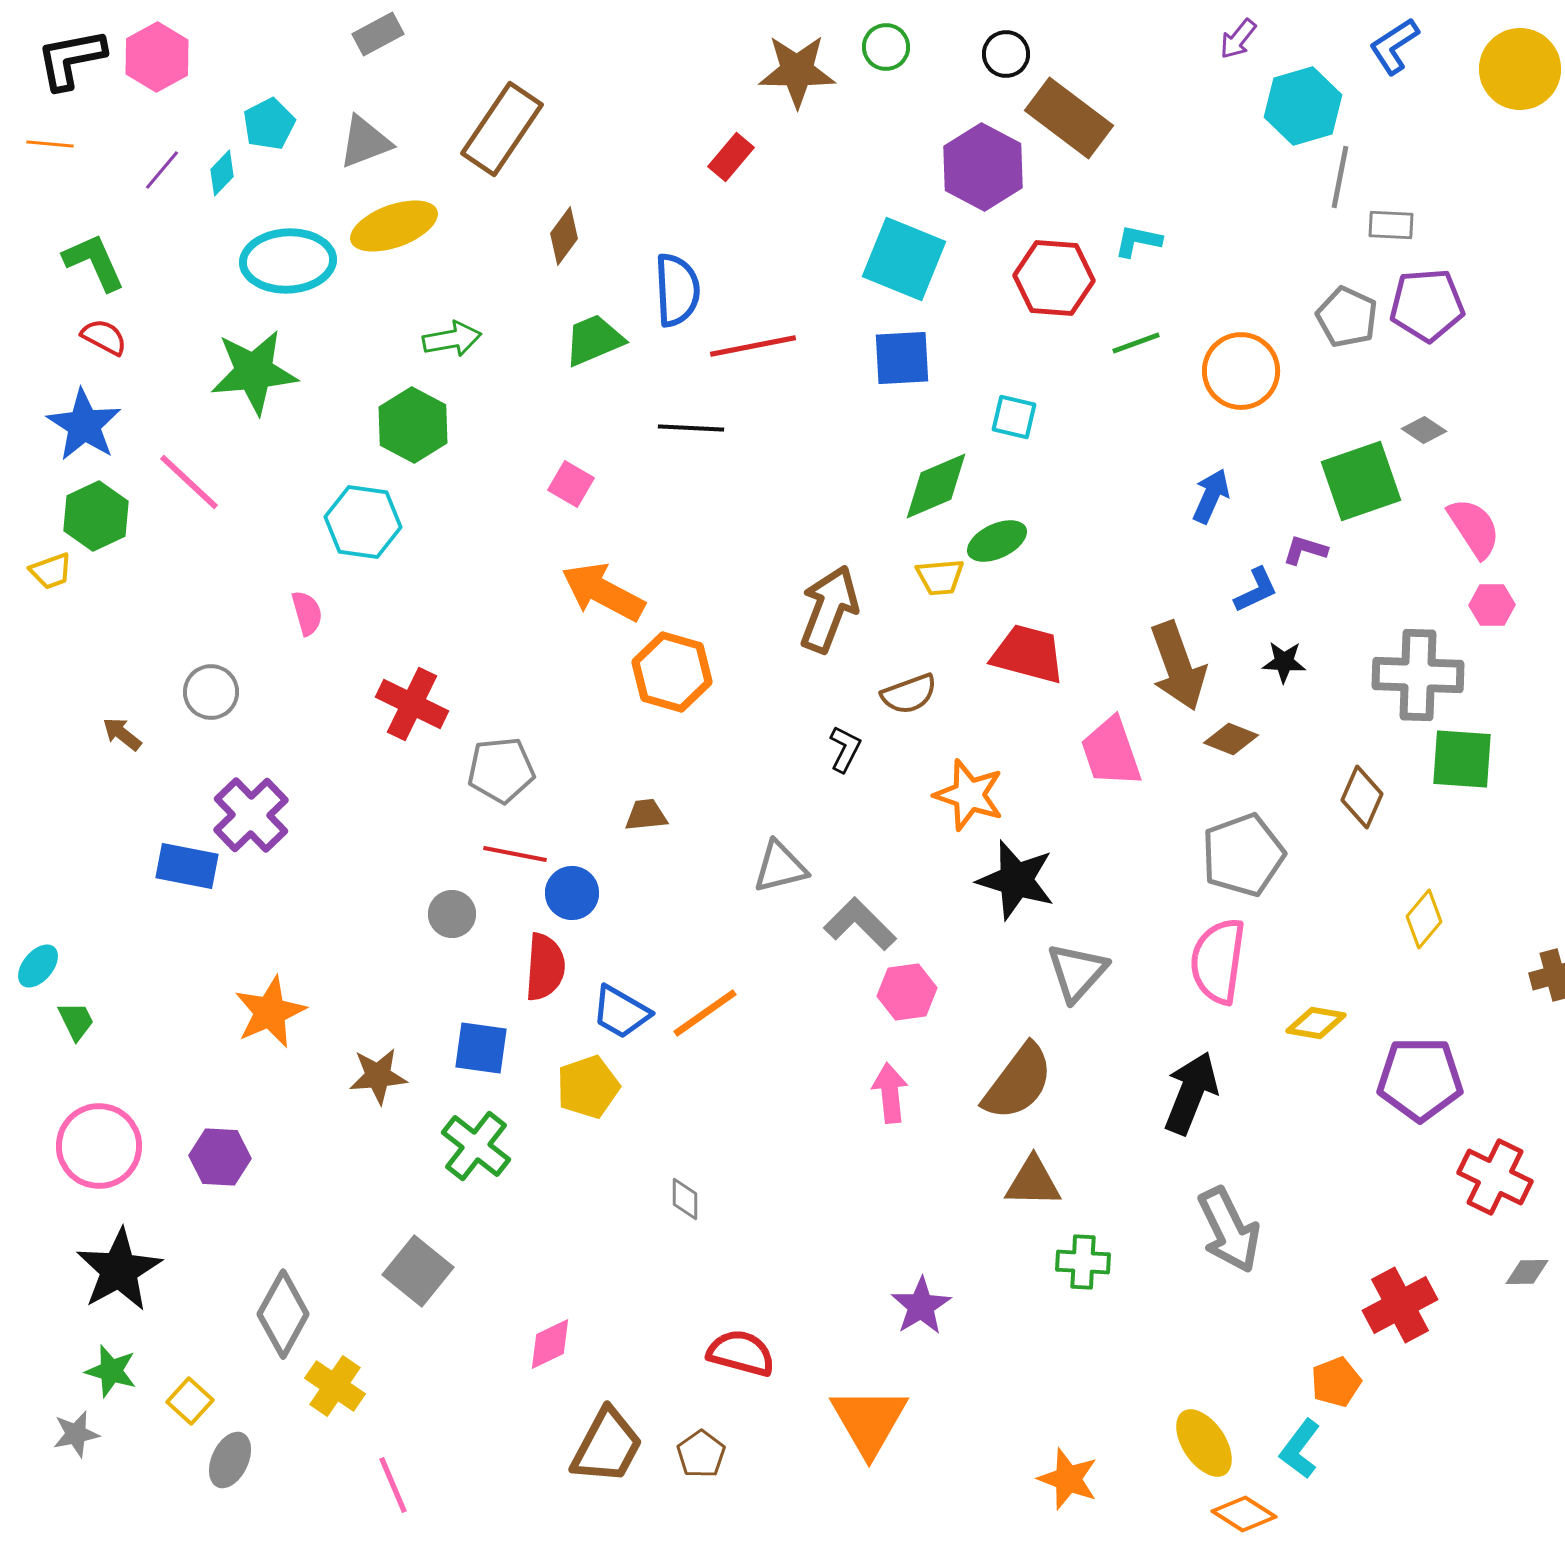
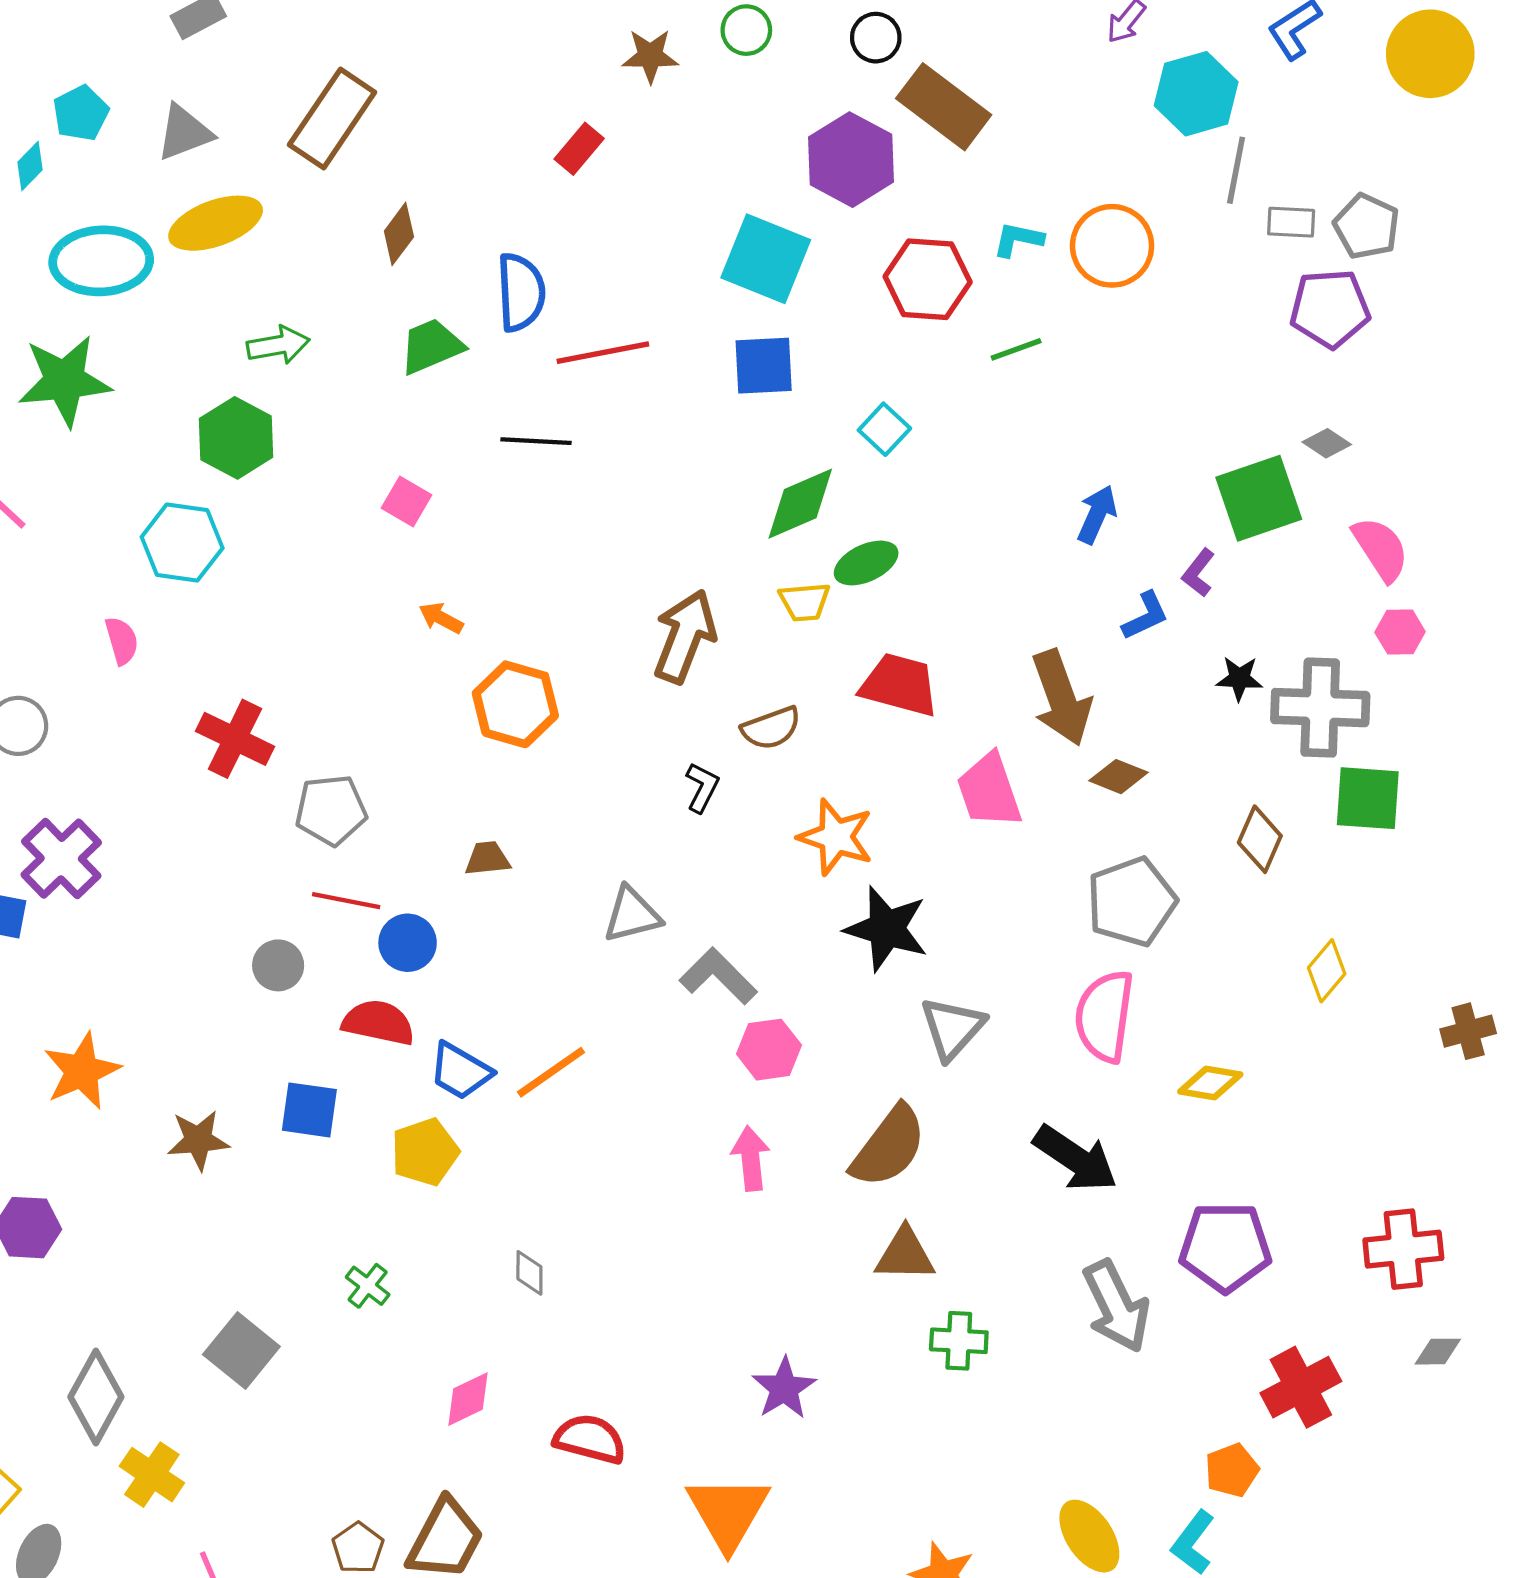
brown star: (797, 71) -> (650, 56), size x0.7
gray pentagon: (1347, 317) -> (1367, 226), moved
orange circle: (1241, 371) -> (1112, 246), moved
cyan square: (1014, 417) -> (884, 429), turned 30
purple L-shape: (1305, 550) -> (1198, 573), turned -69
orange arrow: (603, 592) -> (441, 618), size x0.5
black star: (1284, 662) -> (1239, 678), moved
red semicircle: (545, 967) -> (378, 1023), turned -82
purple pentagon: (1420, 1079) -> (1225, 1247), moved
black arrow: (1191, 1093) -> (1075, 1158), turned 102
green cross: (476, 1146) -> (368, 1286), moved, size x0.6
red cross: (1495, 1177) -> (1403, 1249), turned -32
pink diamond: (550, 1344) -> (468, 1399), moved
brown pentagon: (701, 1454) -> (358, 1548), moved

